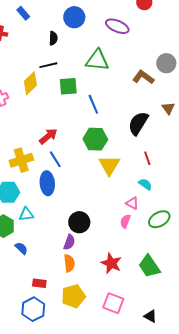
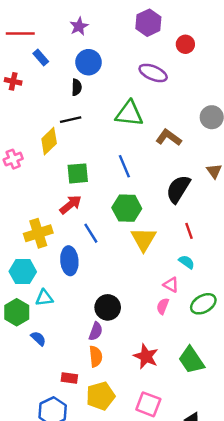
blue circle: (74, 17) -> (89, 62), moved
brown L-shape: (143, 77) -> (169, 138), moved
green square: (68, 86) -> (78, 173), moved
blue line: (55, 159) -> (91, 233), moved
red rectangle: (39, 283) -> (69, 378), moved

